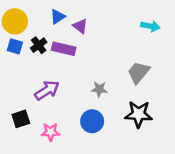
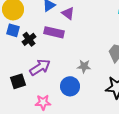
black cross: (39, 45) -> (29, 39), moved
black square: (21, 119) -> (18, 81), moved
blue circle: (92, 121) -> (70, 86), moved

